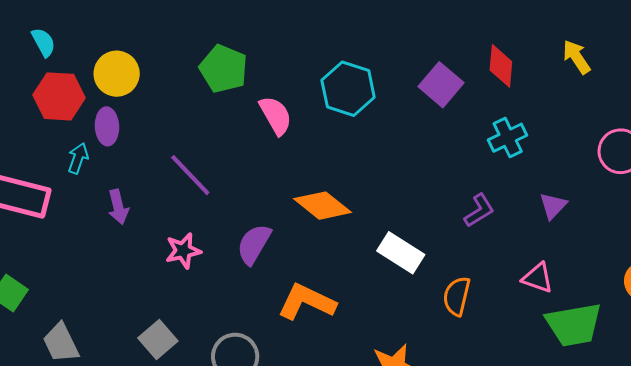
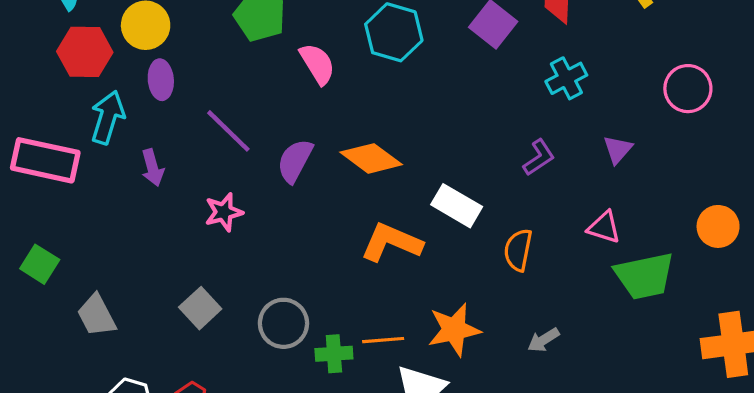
purple ellipse: (107, 126) -> (161, 80), moved
cyan arrow: (78, 158) -> (108, 117), size x1.6
purple semicircle: (254, 244) -> (295, 161), moved
orange L-shape: (307, 302) -> (391, 242), moved

